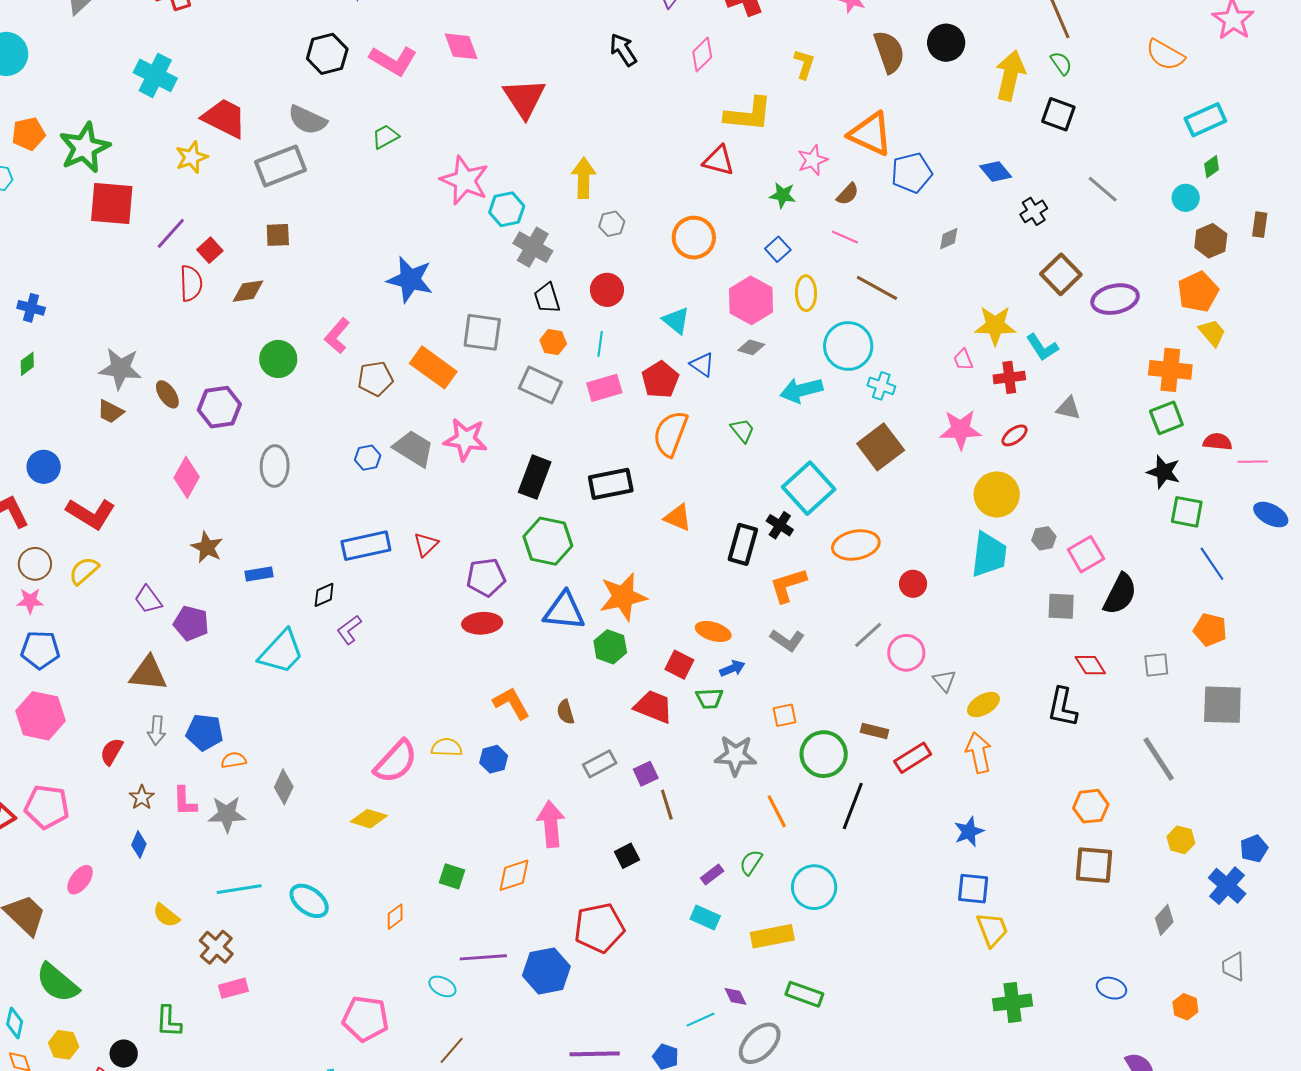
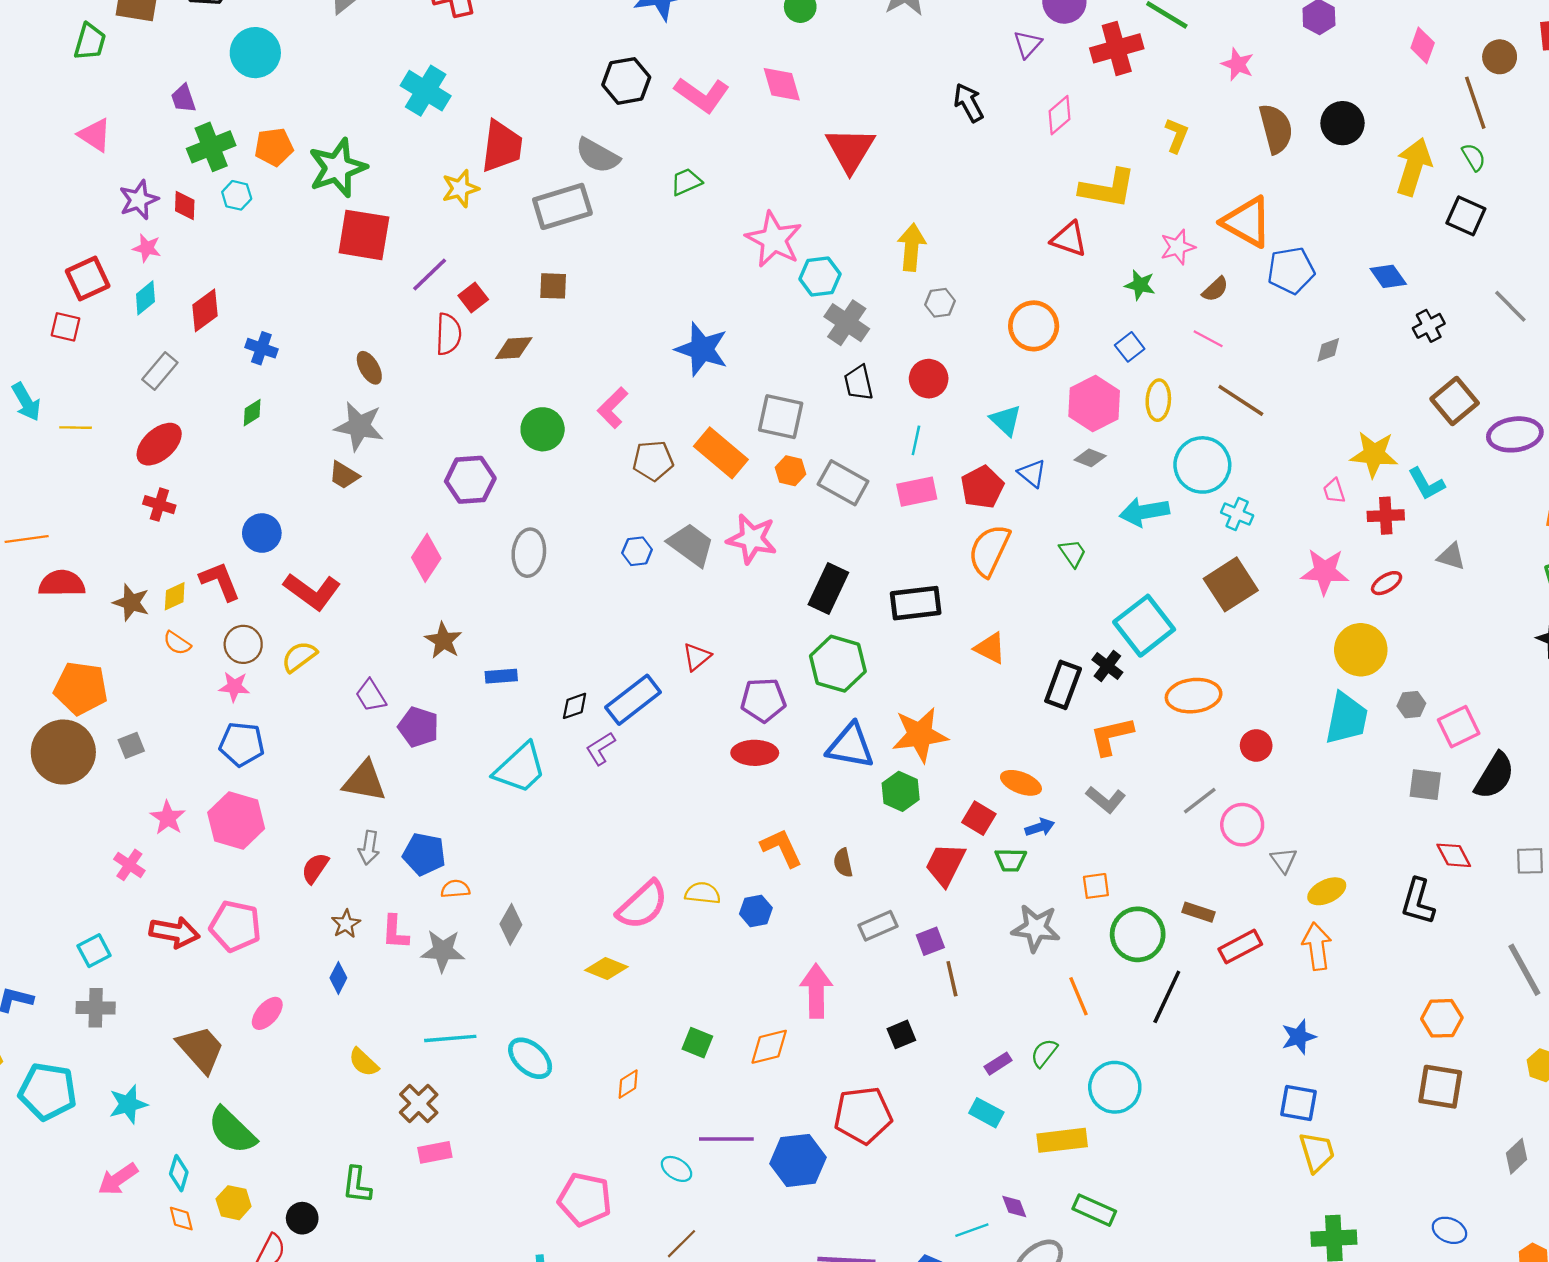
red trapezoid: (224, 118) -> (502, 146), turned 66
orange hexagon: (553, 342) -> (791, 471), moved
brown ellipse: (167, 394) -> (369, 368), moved
blue rectangle: (366, 546) -> (633, 700), moved, turned -30
red trapezoid: (653, 707) -> (945, 864), turned -90

